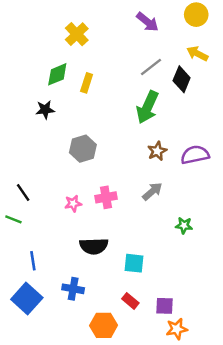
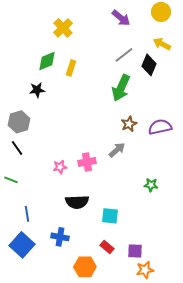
gray hexagon: (83, 149) -> (19, 122), moved
gray arrow: (152, 191) -> (117, 150), moved
black line: (23, 193) -> (17, 148), moved

